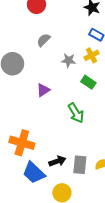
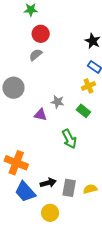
gray semicircle: (44, 40) -> (36, 55), moved
gray star: (69, 60) -> (57, 102), moved
purple triangle: (43, 90) -> (40, 115), turned 40

